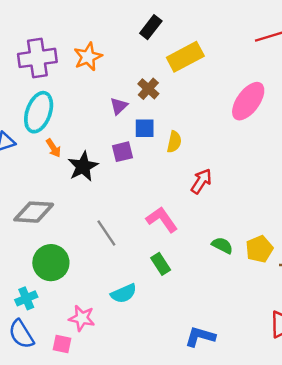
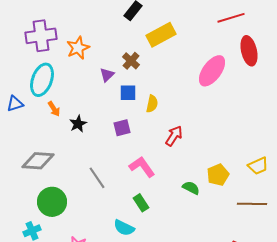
orange star: (88, 57) -> (78, 48), moved
purple square: (122, 152) -> (122, 128), moved
black star: (83, 166) -> (78, 124), size x0.7
yellow pentagon: (259, 249) -> (218, 175), moved
cyan semicircle: (124, 293) -> (124, 228), moved, turned 50

